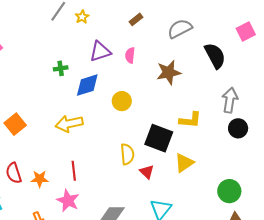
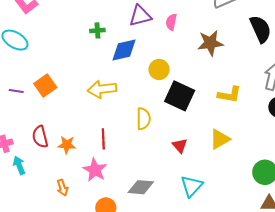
black square: (159, 138) -> (180, 96), moved
yellow semicircle: (127, 154) -> (143, 119), moved

